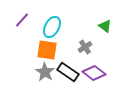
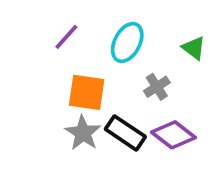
purple line: (22, 20) -> (66, 37), moved
cyan ellipse: (52, 27) -> (127, 42), moved

